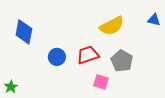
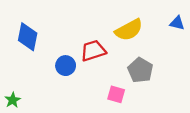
red trapezoid: (88, 55) -> (93, 51), moved

